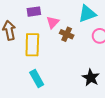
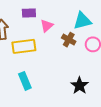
brown cross: (67, 34) -> (69, 40), moved
yellow rectangle: (32, 45) -> (24, 46), turned 75

